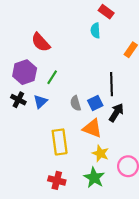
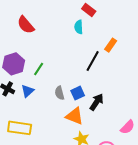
red semicircle: (41, 42) -> (26, 25), moved
black line: (111, 84) -> (93, 61), moved, turned 30
yellow rectangle: (60, 142) -> (20, 128), moved, turned -75

